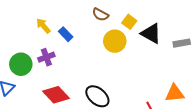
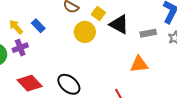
yellow arrow: (43, 26) -> (16, 27), moved
orange triangle: (175, 93) -> (139, 64), moved

